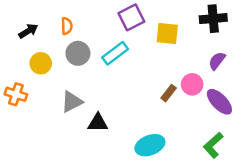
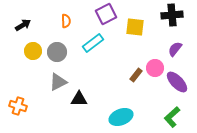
orange semicircle: (67, 26) -> (66, 21), moved
gray circle: (78, 53) -> (57, 52), moved
orange cross: (16, 94) -> (18, 106), moved

